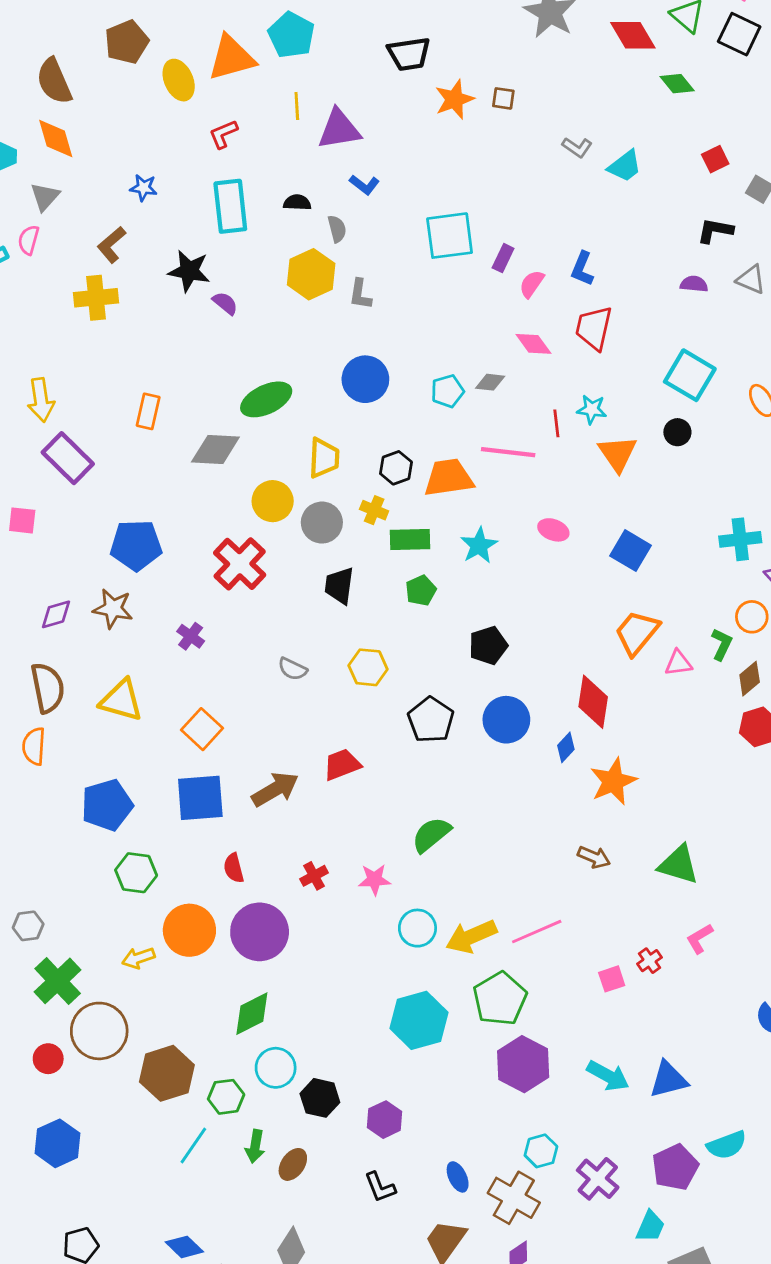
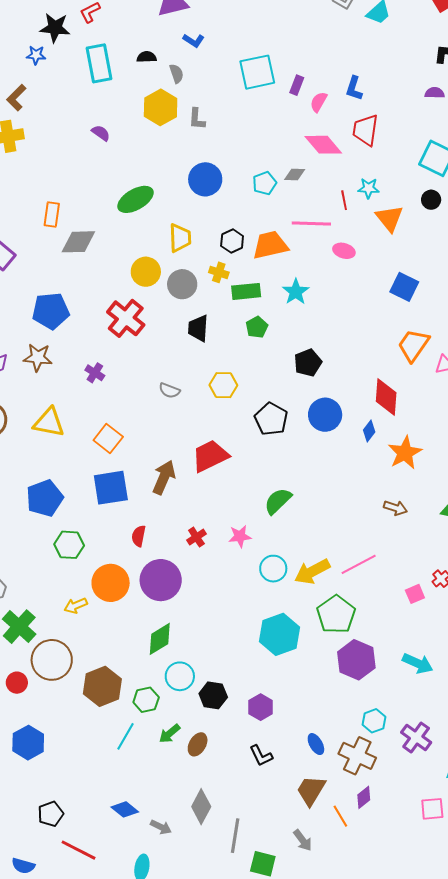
black star: (189, 271) -> (55, 28), moved
pink diamond: (533, 344) -> (323, 145), size x1.4
gray diamond: (215, 450) -> (78, 242), moved
pink ellipse: (553, 530) -> (344, 251), moved
red trapezoid: (342, 765) -> (210, 456), size x1.4
brown arrow: (275, 789) -> (164, 477), turned -32
red semicircle: (234, 868) -> (139, 536), turned 30
green arrow: (255, 1146) -> (170, 734), turned 45

